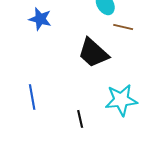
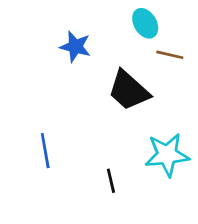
blue star: (40, 19) -> (75, 47), moved

